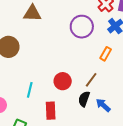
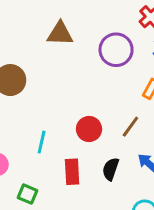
brown triangle: (32, 13) -> (60, 34), moved
black semicircle: (84, 99) -> (111, 169), moved

